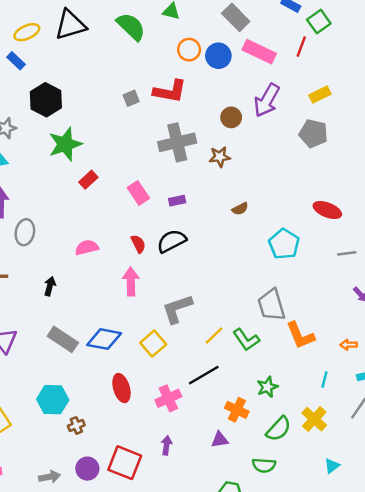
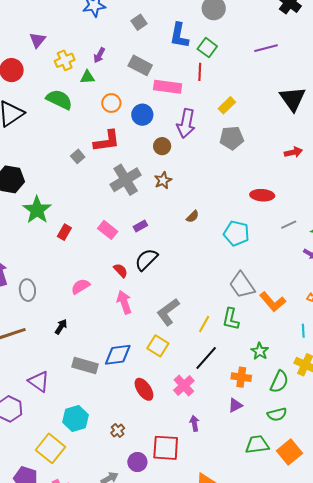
blue circle: (218, 56) -> (142, 115), moved
black arrow: (50, 286) -> (61, 327), turned 35
green L-shape: (246, 340) -> (231, 319), turned 65
cyan hexagon: (53, 400) -> (75, 418), moved

